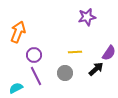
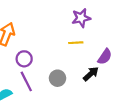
yellow line: (75, 52) -> (76, 43), moved

